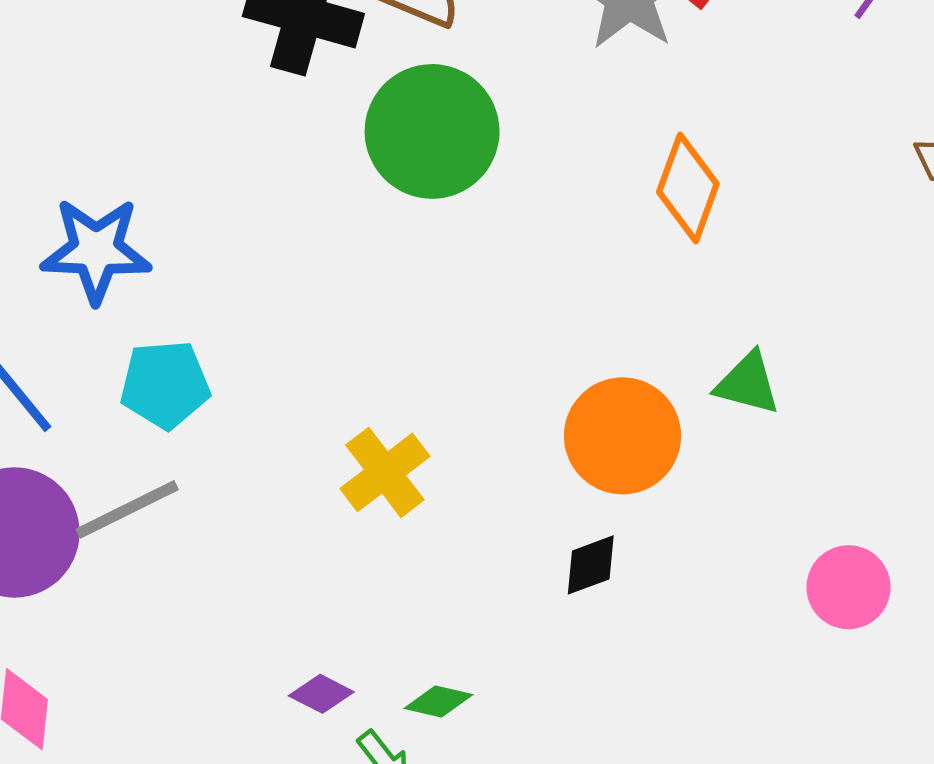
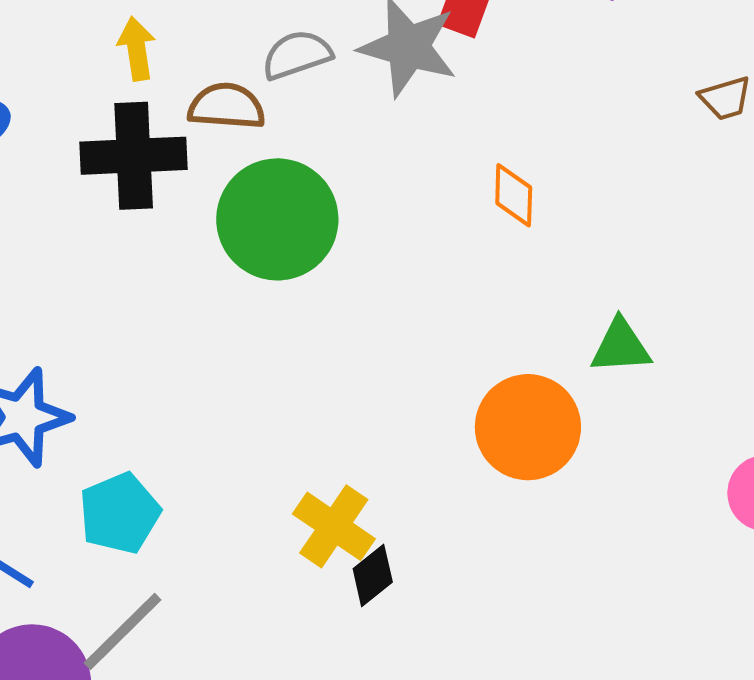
orange diamond: (688, 188) -> (514, 195), size x0.7
black diamond: (591, 565) -> (373, 575), moved

